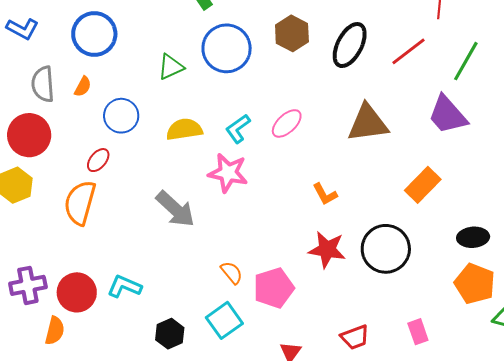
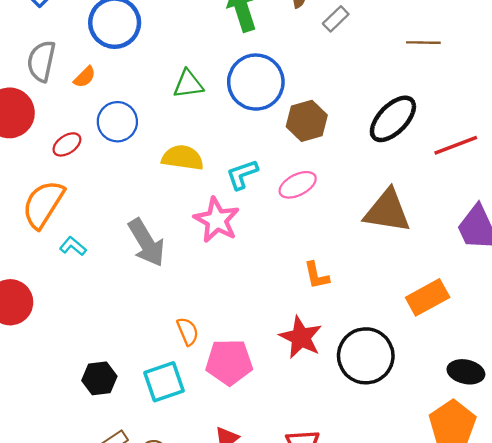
brown hexagon: (292, 33) -> (307, 121), moved
red ellipse: (98, 160) -> (67, 144), moved
cyan L-shape: (124, 286) -> (73, 246), moved, size x0.7

